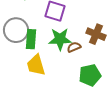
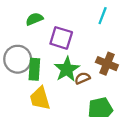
green star: (60, 39) -> (67, 69), turned -30

